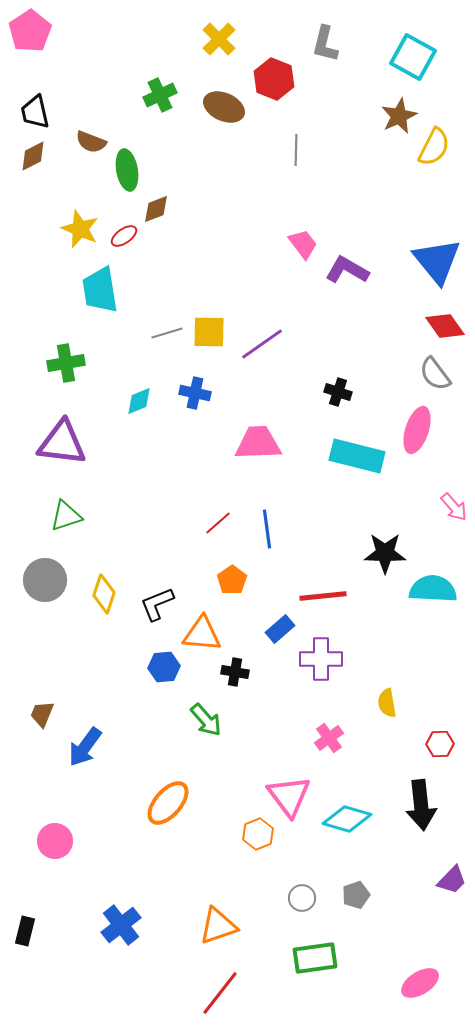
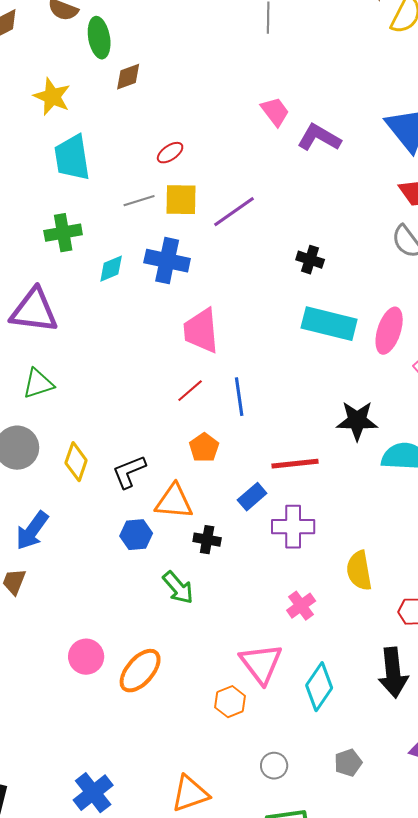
red ellipse: (124, 236) -> (170, 153), moved
green cross: (66, 363) -> (63, 233), moved
blue cross: (195, 393) -> (167, 261), size x1.4
pink ellipse: (417, 430) -> (389, 331), moved
pink trapezoid: (258, 443) -> (201, 331), moved, turned -93
yellow semicircle: (387, 703) -> (359, 571), size x1.4
blue arrow: (85, 747) -> (32, 531), moved
cyan diamond: (347, 819) -> (319, 687), turned -72
pink circle: (55, 841) -> (86, 657), moved
gray pentagon: (356, 895) -> (348, 763), moved

